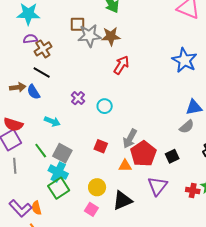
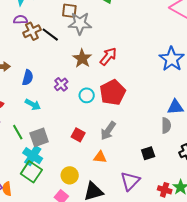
brown star: (111, 36) -> (82, 58), moved, turned 30
black line: (42, 72) -> (50, 35), moved
blue semicircle: (34, 92) -> (28, 78), moved, turned -140
gray semicircle: (187, 127) -> (166, 125), turned -56
gray square: (62, 153) -> (39, 137), turned 36
red pentagon: (143, 154) -> (113, 92), moved
green square: (59, 188) -> (31, 172), turned -30

